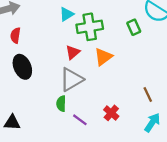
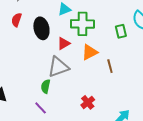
black ellipse: (22, 67) -> (41, 28), moved
brown line: (148, 95) -> (110, 66), moved
purple line: (80, 120) -> (41, 108), moved

